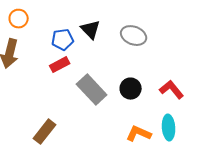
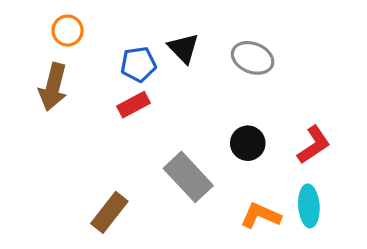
gray rectangle: (92, 90) -> (188, 177), moved
red L-shape: (172, 90) -> (314, 145), turned 95

